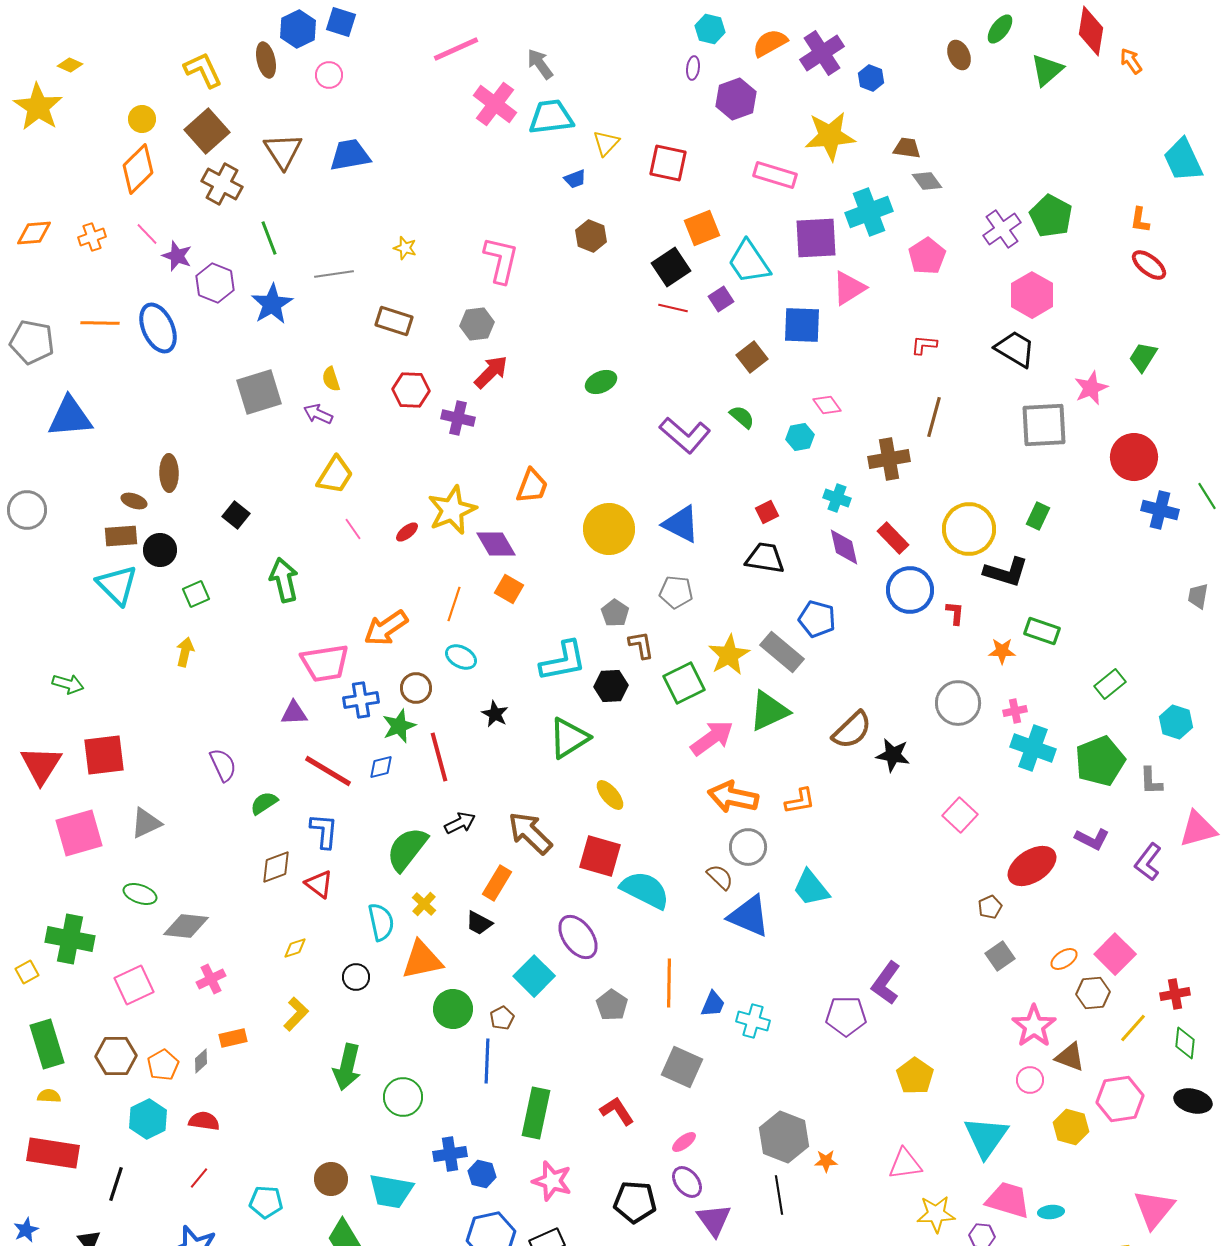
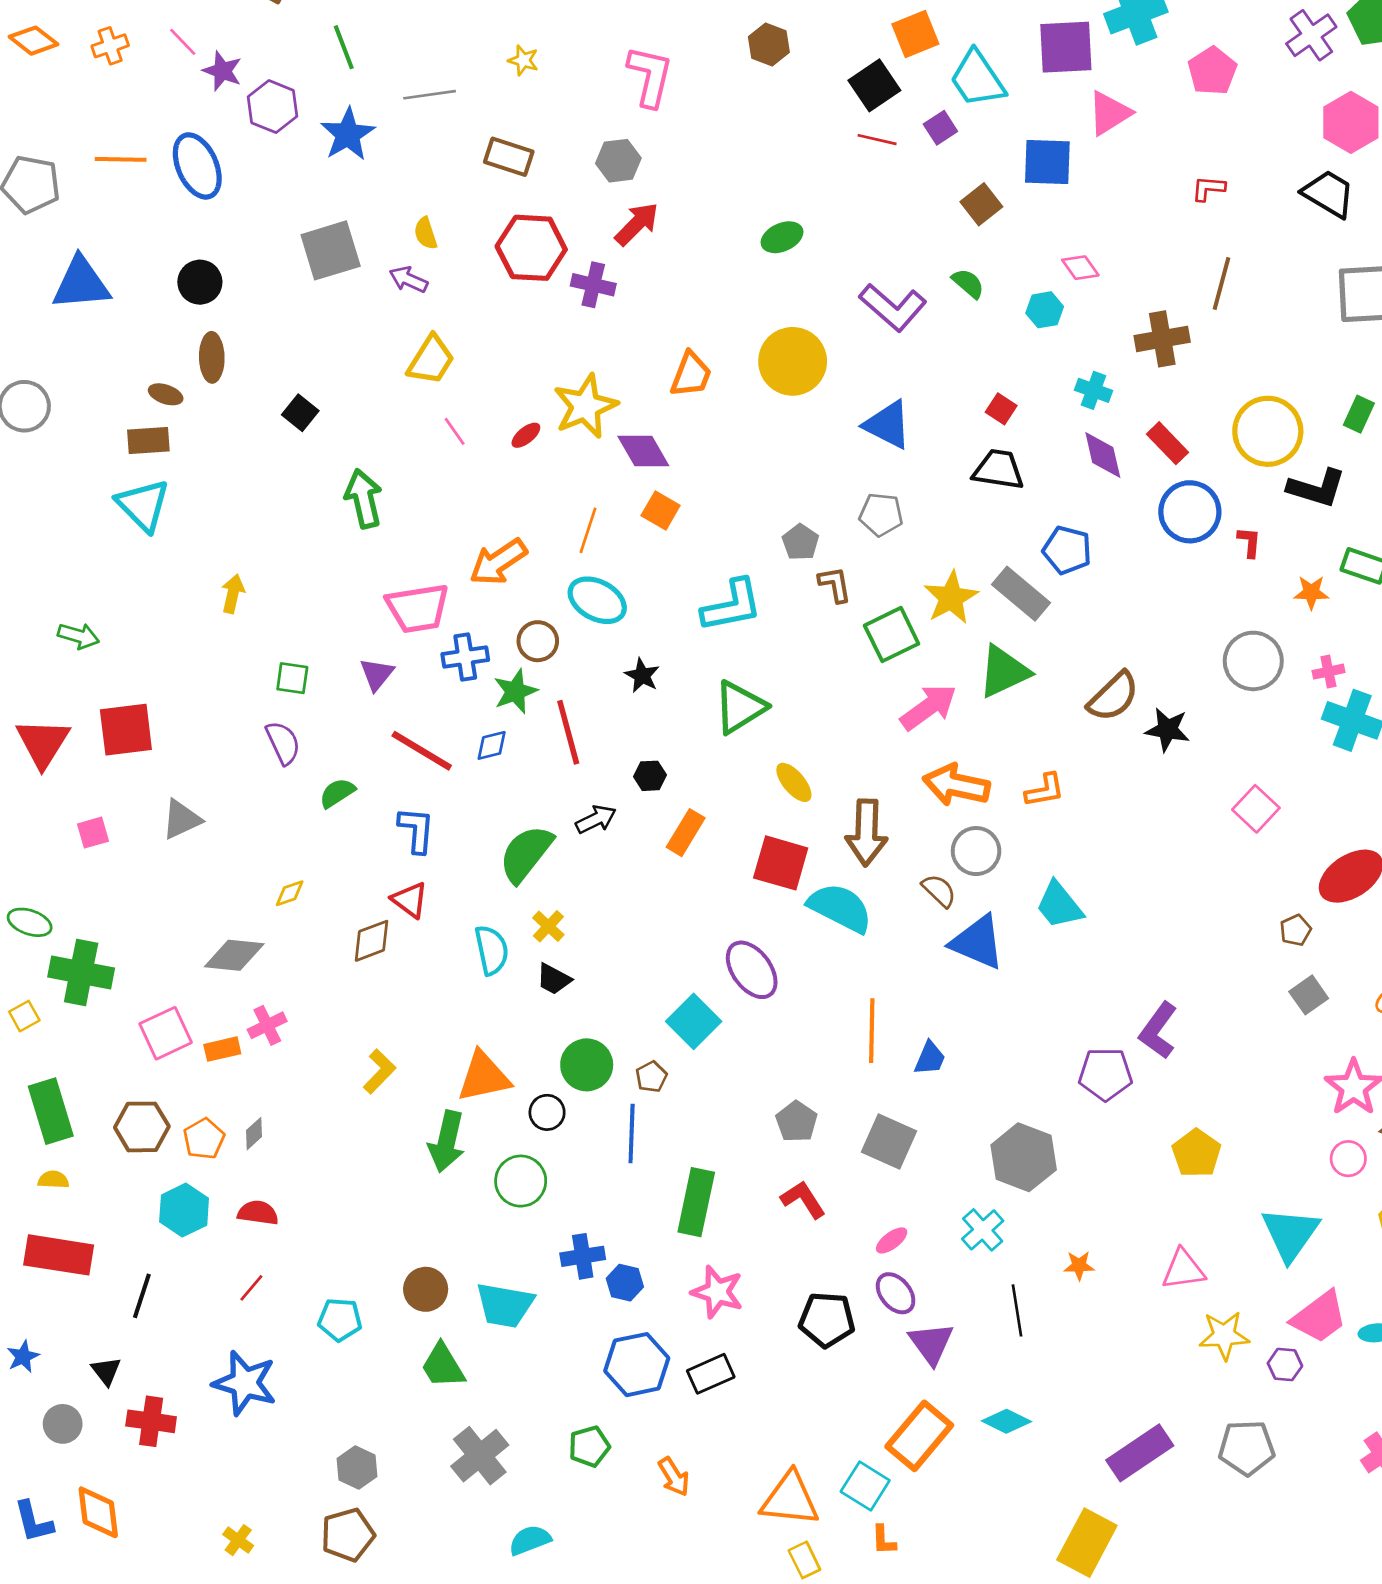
orange diamond: (34, 233) -> (34, 41), turned 42
red hexagon: (411, 390) -> (531, 248), size x1.4
red square: (767, 512) -> (1001, 409), turned -30
yellow circle: (609, 529) -> (793, 361), moved
black circle: (160, 550) -> (200, 282), moved
green square: (196, 594) -> (292, 678), moved, turned 32
cyan ellipse: (461, 657) -> (597, 600), size x1.4
black hexagon: (611, 686) -> (650, 776), moved, size x0.7
purple triangle: (294, 713) -> (377, 674), turned -48
pink square: (79, 833) -> (93, 833), size x0.5
brown arrow: (530, 833) -> (866, 833), moved, turned -132
brown diamond: (276, 867) -> (371, 941), moved
orange rectangle: (497, 883) -> (686, 833), moved
green ellipse: (140, 894) -> (30, 922), moved
black trapezoid: (479, 923) -> (554, 979), moved
yellow diamond: (295, 948) -> (290, 893), moved
orange triangle: (422, 960) -> (484, 1077), moved
black circle: (356, 977) -> (547, 1112), moved
gray pentagon: (612, 1005) -> (797, 1122), moved
cyan cross: (753, 1021) -> (983, 1230), moved, turned 32
orange rectangle: (233, 1038) -> (222, 1049), moved
gray hexagon: (784, 1137) -> (1024, 1157), moved
pink trapezoid: (1008, 1200) -> (1319, 1317), turned 126

